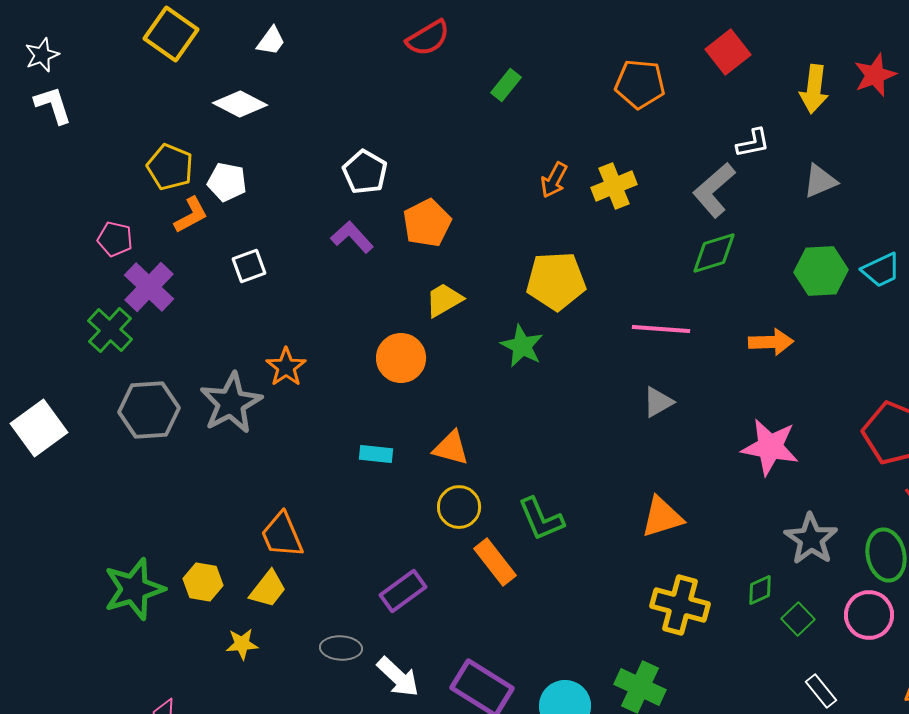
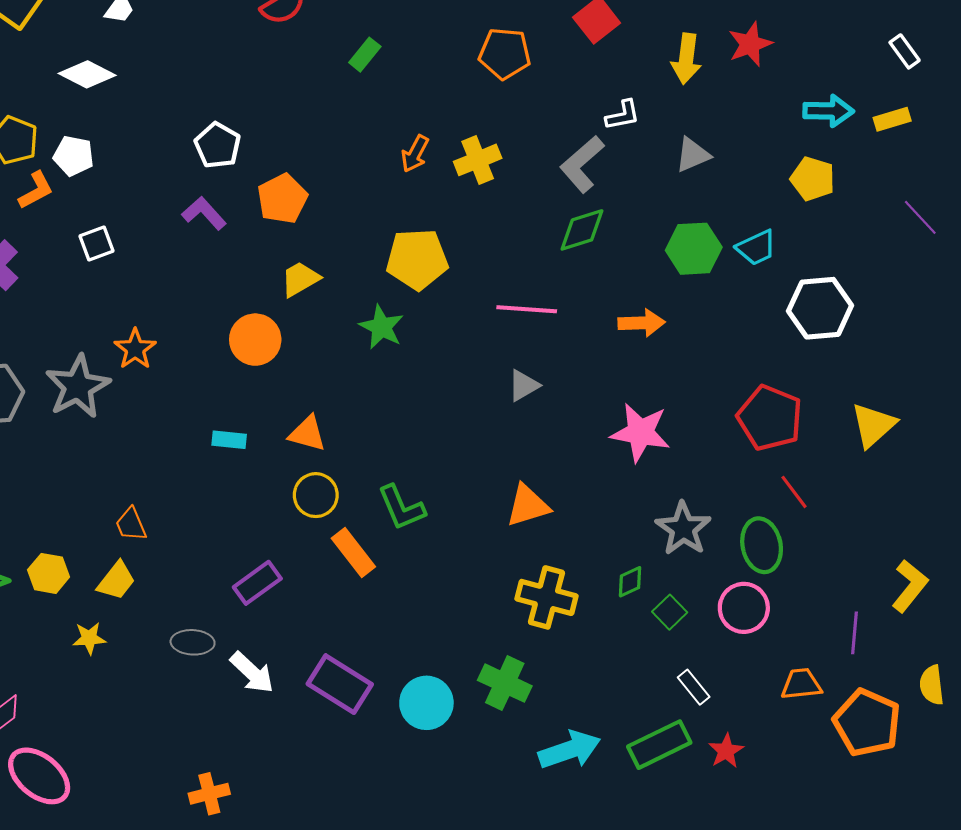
orange trapezoid: (282, 535) -> (131, 524), size x0.7

